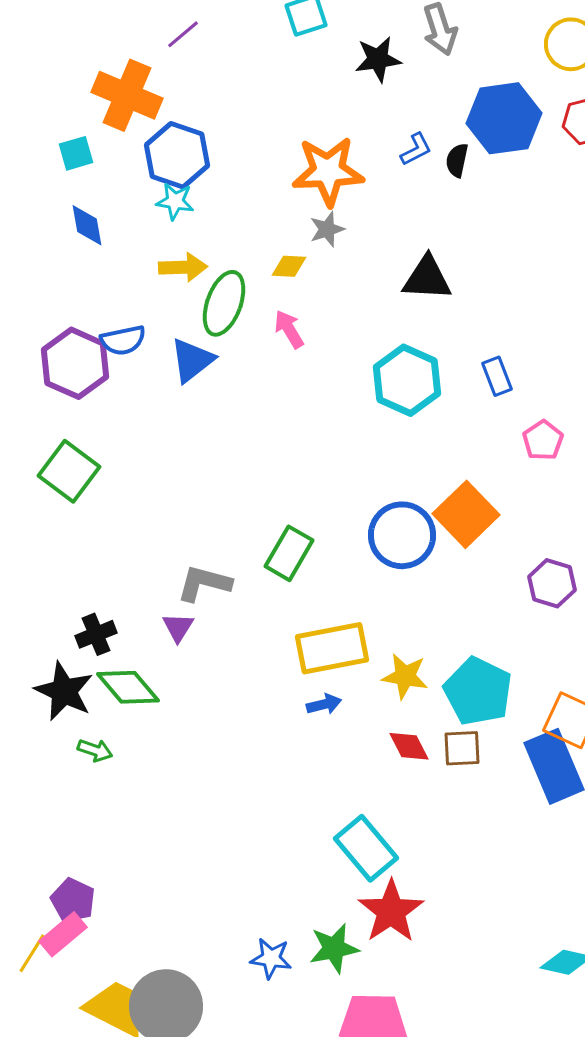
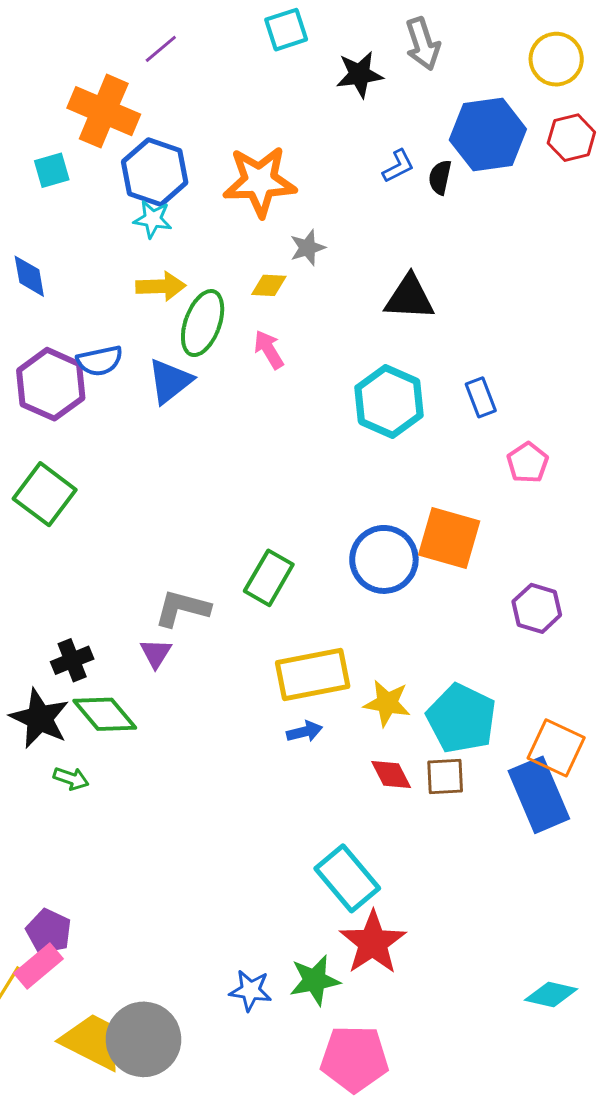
orange star: (328, 171) -> (260, 181), moved
blue diamond: (87, 225) -> (29, 276), moved
orange square: (466, 514) -> (449, 538), turned -30

